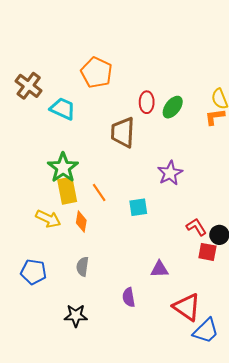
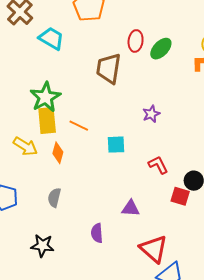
purple star: (170, 173) -> (151, 114), size x0.7
orange line: (99, 192) -> (79, 126), turned -36
red L-shape: (196, 227) -> (158, 165), moved

